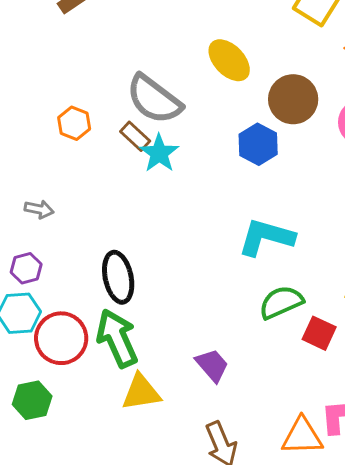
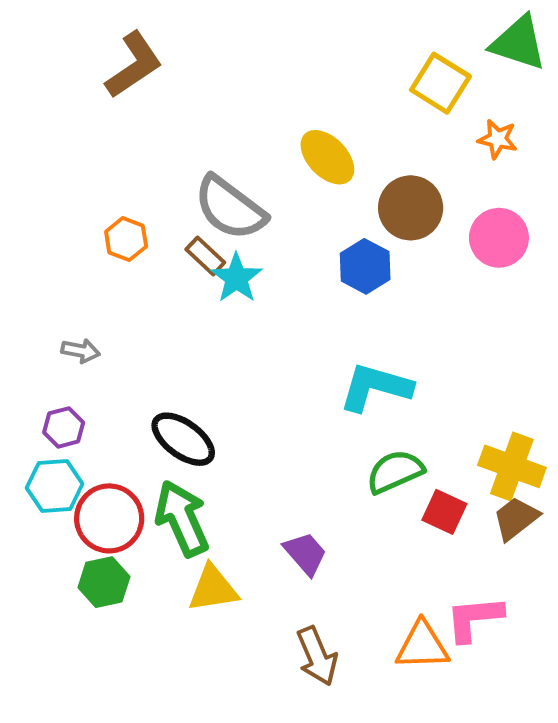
black ellipse: (118, 277) -> (183, 439), turned -42
green hexagon: (32, 400) -> (104, 582), moved

